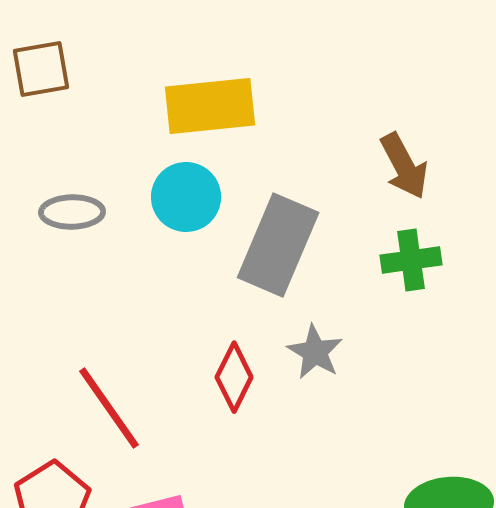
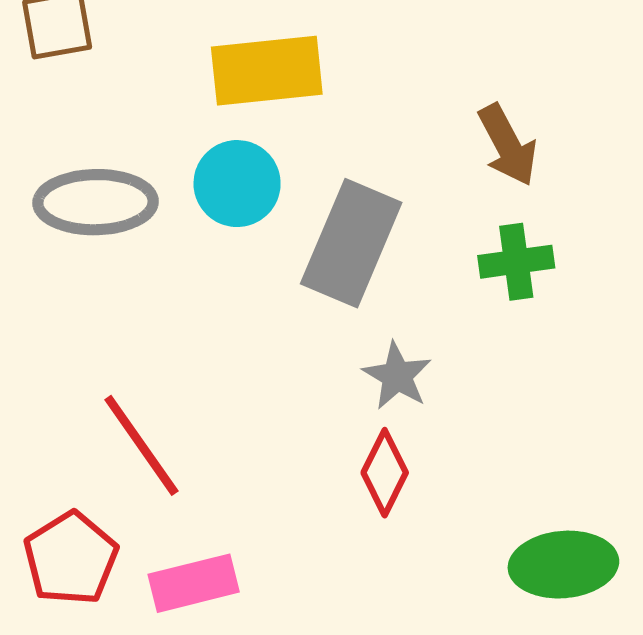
gray ellipse: (72, 212) -> (96, 202), size x1.5
red diamond: (234, 377) -> (385, 473), moved

